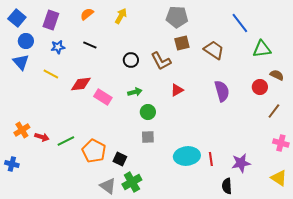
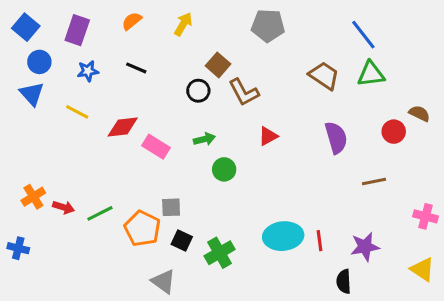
brown square: (182, 43) -> (218, 65), moved, turned -35
green triangle: (262, 49) -> (371, 74), moved
brown line: (274, 111) -> (374, 182), moved, turned 42
gray square: (148, 137) -> (171, 207), moved
green cross: (132, 182) -> (220, 253), moved

